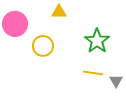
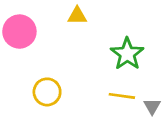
yellow circle: (43, 46) -> (47, 92), moved

